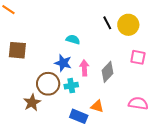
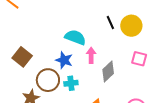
cyan semicircle: (73, 39) -> (75, 37), size x1.5
brown square: (17, 50) -> (22, 57), moved, turned 30
pink arrow: (84, 68) -> (91, 55), moved

